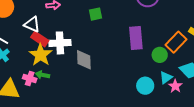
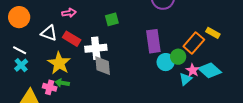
red rectangle: (40, 39) -> (72, 39), moved
white cross: (60, 43) -> (96, 48), moved
cyan circle: (145, 86) -> (166, 62), moved
pink star: (175, 86) -> (193, 70), moved

